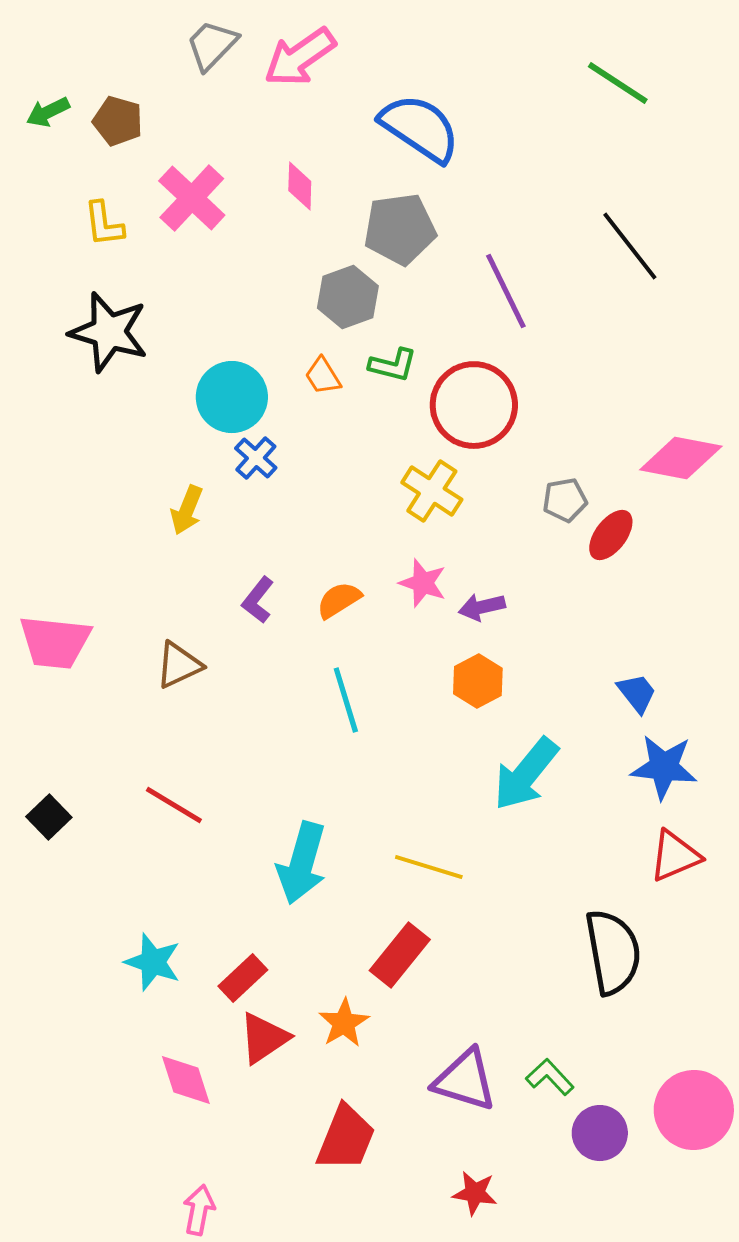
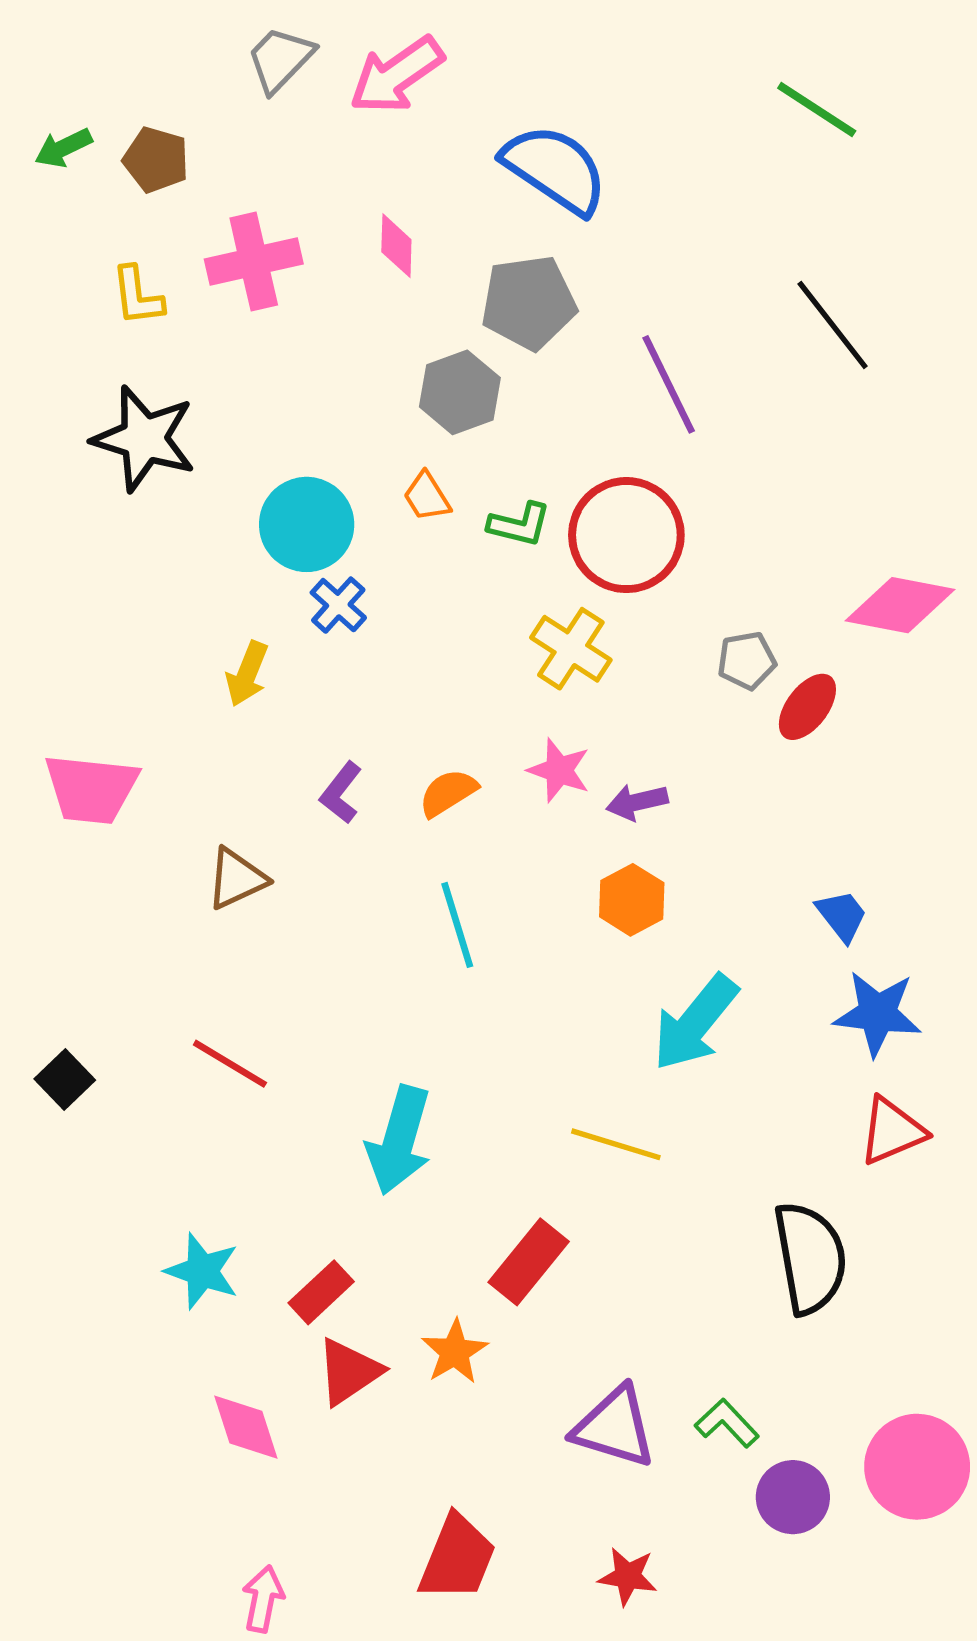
pink cross: (192, 198) -> (254, 262), turned 34
green L-shape: (393, 365) -> (519, 524), moved
pink trapezoid: (55, 642) -> (91, 789), moved
yellow line: (429, 867) -> (616, 1144), moved
red trapezoid: (346, 1138) -> (457, 1558), moved

